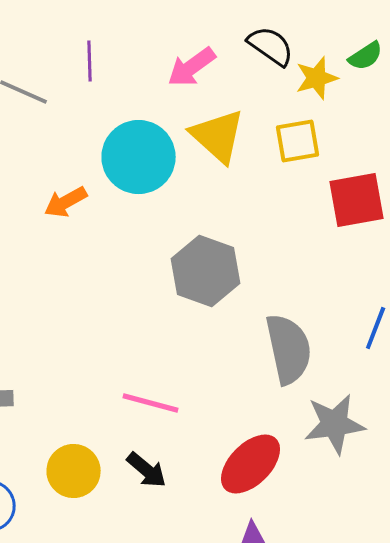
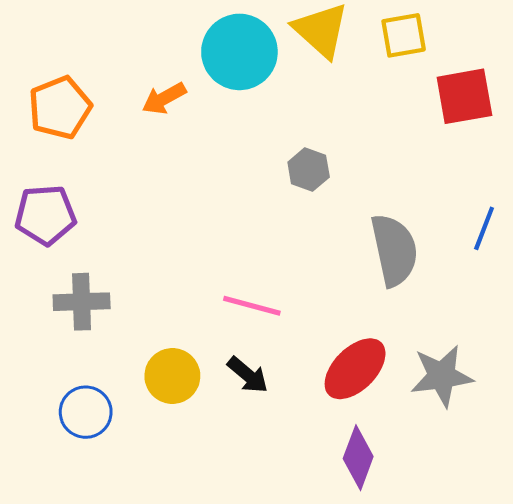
gray hexagon: (206, 271) -> (309, 170), size x0.6
gray star: (335, 424) -> (442, 376), moved

